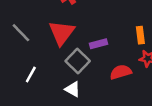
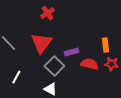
red semicircle: (121, 72) -> (89, 64), moved, turned 30

